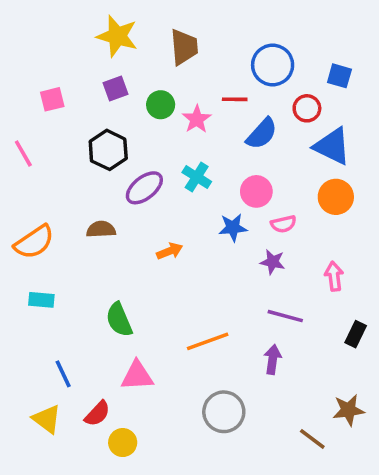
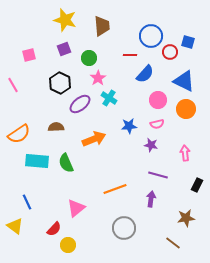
red circle: (307, 108) -> (170, 52), moved
pink star: (197, 119) -> (98, 78), moved
pink circle: (256, 191) -> (158, 100), moved
orange arrow: (170, 251) -> (94, 139), size x1.6
cyan rectangle: (41, 300) -> (37, 161), moved, size x1.6
green semicircle: (119, 320) -> (66, 163), moved
blue line: (63, 374) -> (27, 202), moved
pink triangle: (137, 376) -> (76, 208), turned -36
brown star: (348, 410) -> (186, 218), moved
yellow triangle: (47, 419) -> (15, 226), moved

